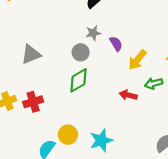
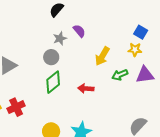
purple semicircle: (116, 44) -> (79, 31), moved
red arrow: (128, 95) -> (86, 89), moved

